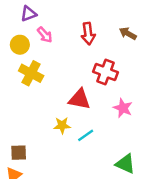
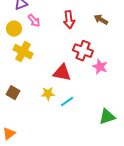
pink star: (123, 108) -> (100, 67), moved
brown square: (19, 153) -> (13, 93), moved, turned 32
green triangle: (125, 164) -> (107, 117), moved, turned -42

